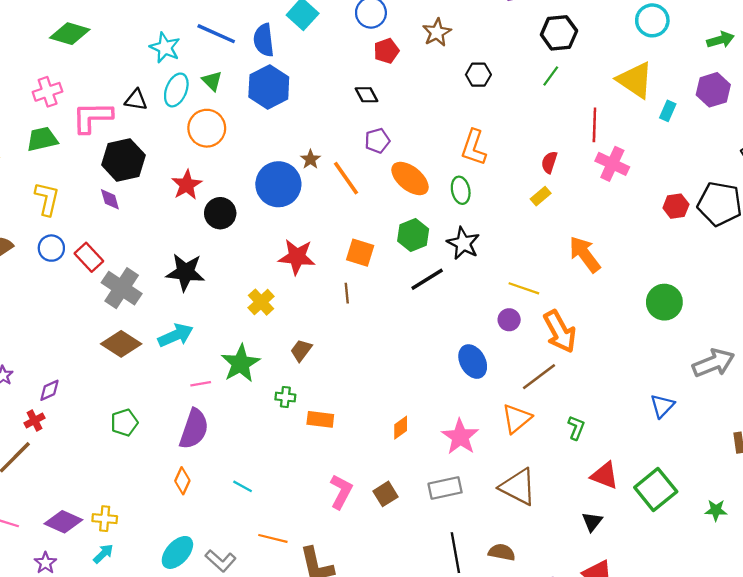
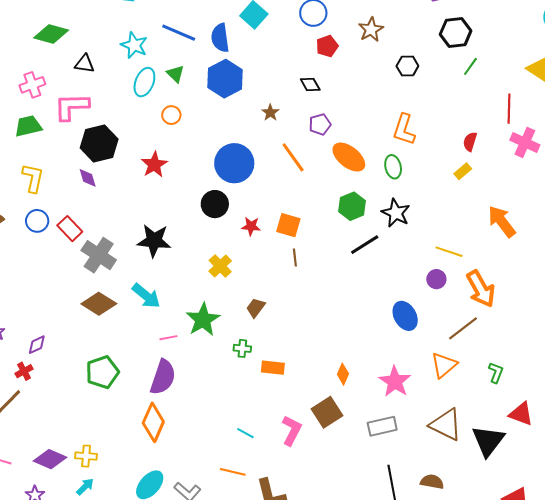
black hexagon: (559, 33) -> (456, 32), moved
black triangle: (136, 100) -> (85, 64), moved
orange circle: (207, 128) -> (171, 115), size x0.6
brown star: (310, 159) -> (270, 112), moved
black circle: (220, 213) -> (215, 204), moved
orange square: (360, 253) -> (288, 225), moved
red star: (297, 257) -> (251, 226), size x0.6
cyan arrow: (176, 335) -> (146, 296), turned 64
green pentagon: (124, 423) -> (102, 372), size x1.4
orange diamond: (401, 428) -> (343, 374), turned -30
orange diamond: (182, 481) -> (153, 422), size x1.6
cyan line: (243, 486) -> (245, 433), moved
brown square: (386, 494) -> (327, 412), moved, size x1.4
black triangle: (592, 522) -> (488, 441), moved, size x1.8

